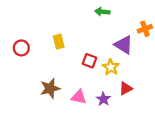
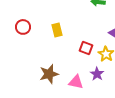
red circle: (21, 48) -> (23, 27), moved
purple star: (103, 99) -> (97, 74), moved

